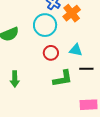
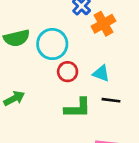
cyan circle: (45, 25) -> (52, 44), moved
green arrow: (15, 79) -> (14, 98), turned -126

